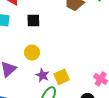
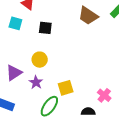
purple star: (43, 75) -> (36, 82), moved

